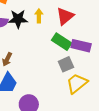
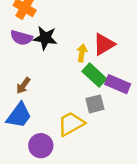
yellow arrow: (39, 16) -> (82, 53), moved
yellow trapezoid: (77, 83) -> (71, 124), moved

